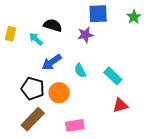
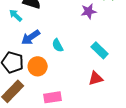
purple star: (85, 35) -> (89, 11), moved
cyan rectangle: (113, 76) -> (100, 50), moved

